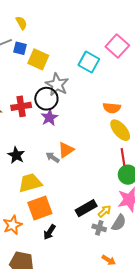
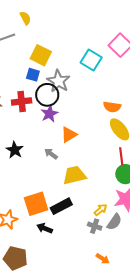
blue square: (20, 48) -> (33, 75), moved
orange triangle: (66, 150) -> (69, 135), moved
yellow trapezoid: (30, 183) -> (74, 175), moved
black rectangle: (86, 208) -> (61, 206), moved
black arrow: (49, 232) -> (45, 228), turned 77

